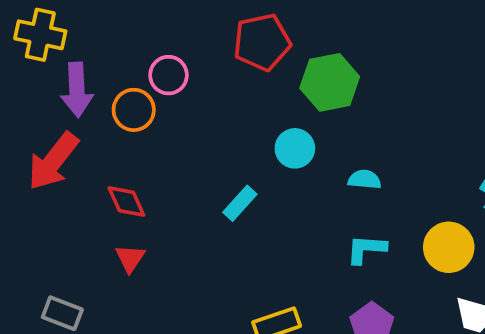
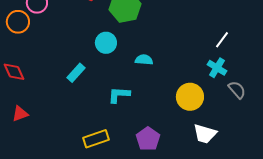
cyan L-shape: (366, 249) -> (119, 95), moved
red triangle: (130, 258) -> (20, 114), moved, turned 36

